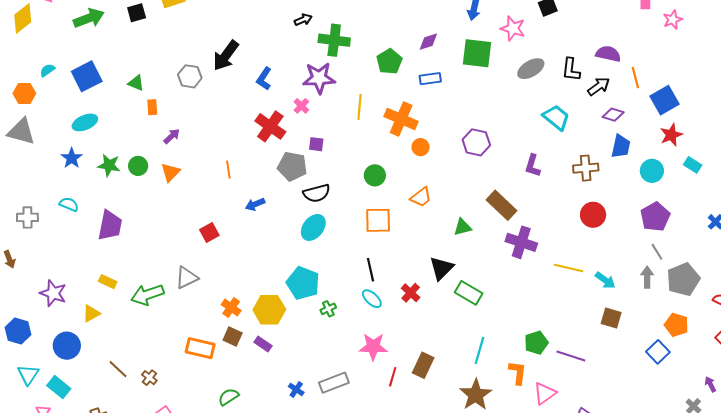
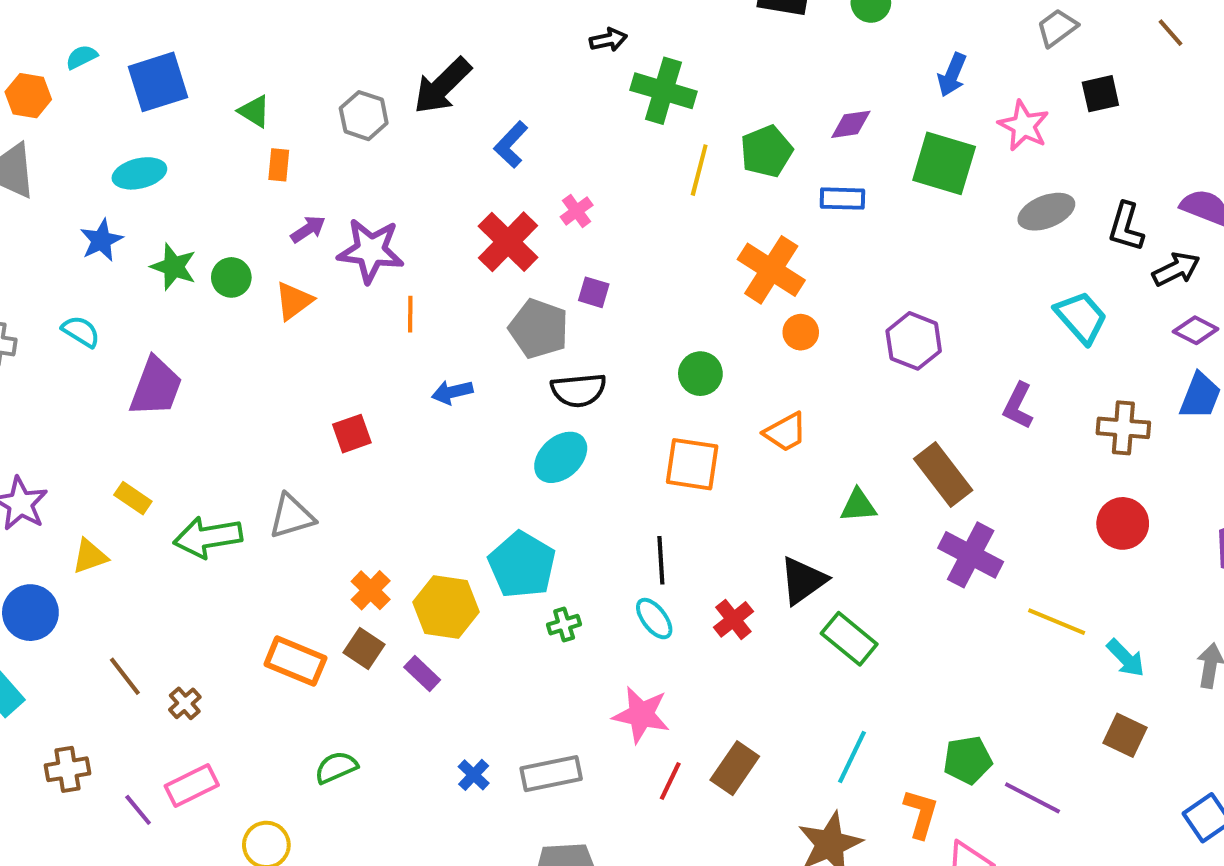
purple star: (319, 78) -> (371, 251), moved
yellow line: (359, 107) -> (699, 170), moved

